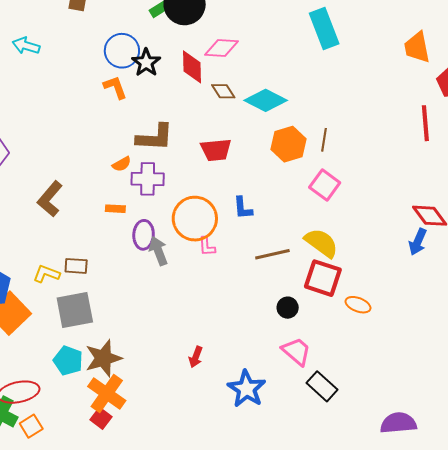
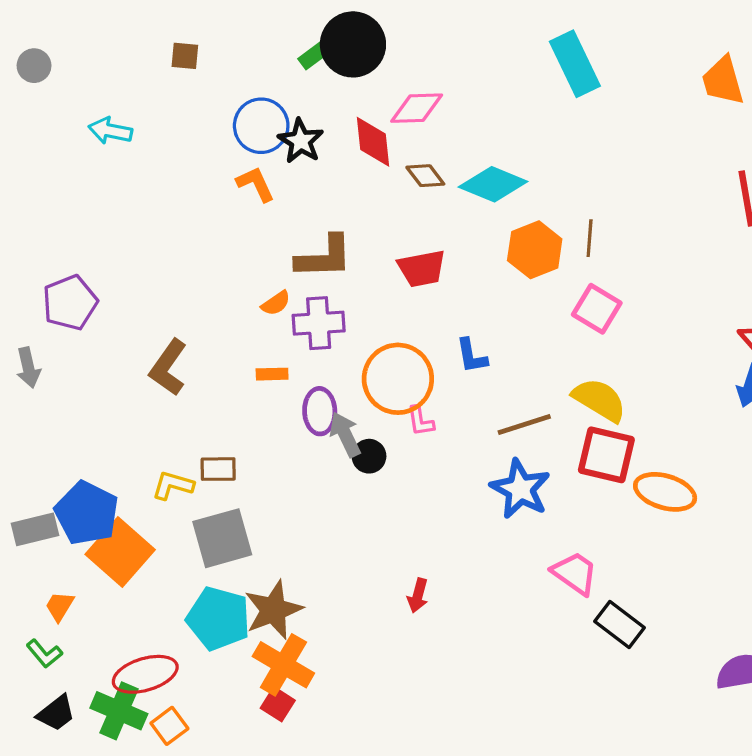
orange ellipse: (358, 305) -> (665, 492), size x1.5
black circle: (288, 308) -> (369, 456), moved
cyan pentagon: (68, 361) -> (218, 618), size x1.4
blue star: (247, 389) -> (520, 489), moved

